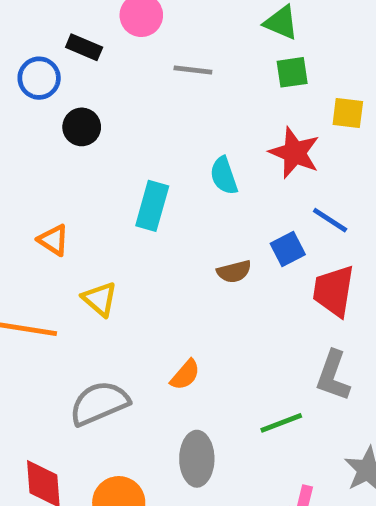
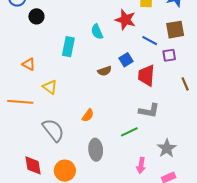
blue line: (330, 220) -> (150, 41), moved
gray L-shape: (333, 376) -> (149, 111), turned -95
gray semicircle: (99, 403) -> (53, 130), turned 80

